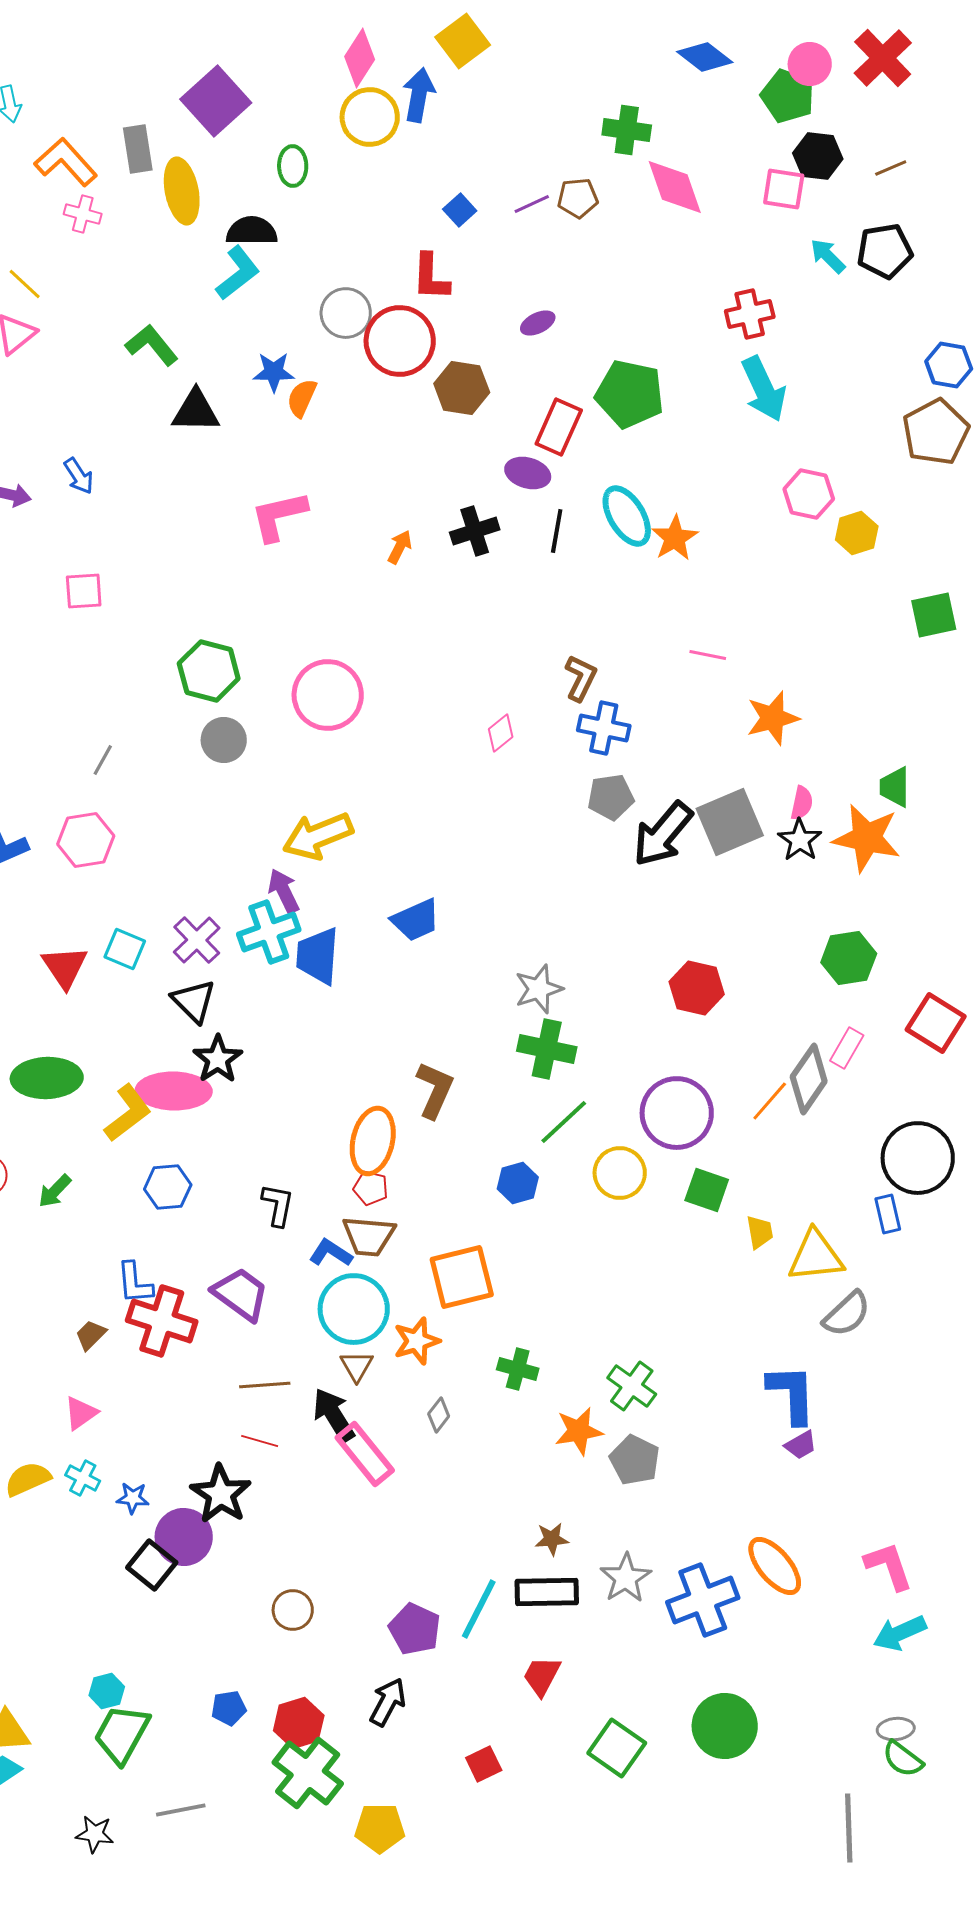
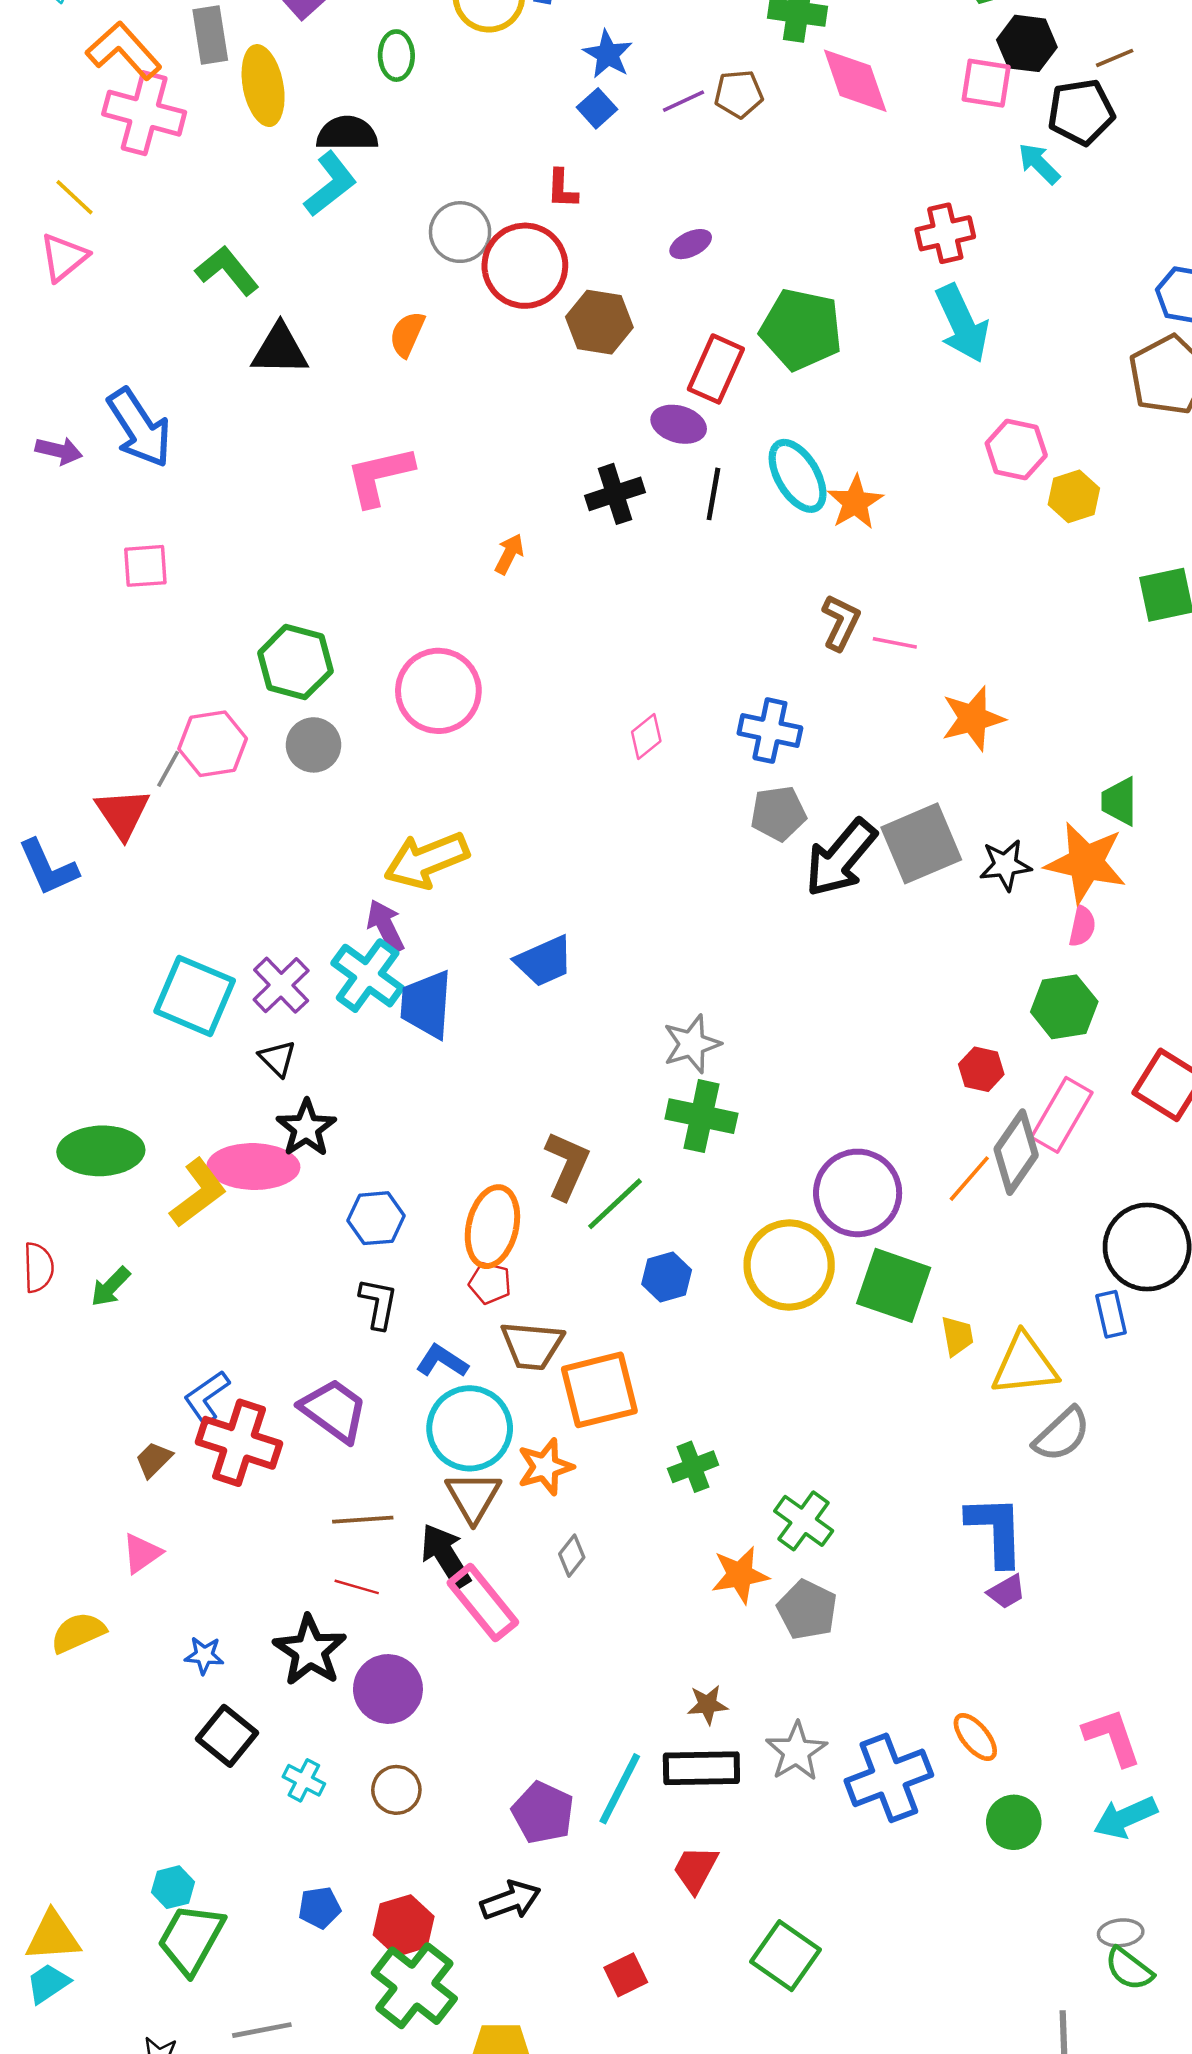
pink cross: (83, 214) -> (144, 113), size x1.8
black pentagon: (885, 251) -> (1081, 112), moved
red L-shape: (431, 277) -> (562, 189), size x0.7
blue star: (274, 372) -> (608, 54), moved, turned 30
blue arrow: (79, 476) -> (139, 428), size x1.8
orange arrow: (400, 547) -> (509, 554), moved
brown L-shape: (581, 678) -> (841, 622), moved
pink semicircle: (802, 803) -> (1082, 926), moved
pink hexagon: (86, 840) -> (213, 744), moved
black star: (800, 840) -> (1005, 865), turned 30
cyan cross: (269, 932) -> (368, 976), turned -34
cyan square: (125, 949) -> (195, 996), size x1.6
red triangle: (65, 967) -> (123, 813), moved
red hexagon: (697, 988) -> (981, 1069), moved, size x0.7
black triangle: (194, 1001) -> (277, 1058), size x0.7
pink rectangle: (847, 1048) -> (1062, 1115), size x1.5
green line: (564, 1122) -> (615, 1204), moved
yellow circle: (620, 1173) -> (789, 1265), size x1.4
blue hexagon: (168, 1187) -> (376, 1218), moved
green square: (707, 1190) -> (894, 1285), size x1.4
brown trapezoid: (369, 1236) -> (532, 1345), moved
blue L-shape: (135, 1283) -> (207, 1397), turned 60
brown triangle: (357, 1366) -> (473, 1497), size x1.4
green cross: (518, 1369) -> (693, 1467), moved, turned -36
cyan cross: (83, 1478) -> (304, 1780), moved
purple circle: (184, 1537) -> (388, 1689), moved
orange ellipse: (775, 1566) -> (975, 1737), size x0.7
black arrow: (388, 1702) -> (510, 1900), turned 42
green circle: (725, 1726) -> (1014, 1822), moved, size x0.7

